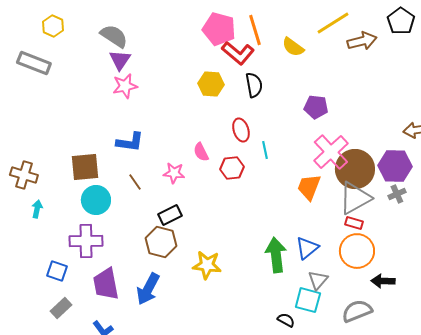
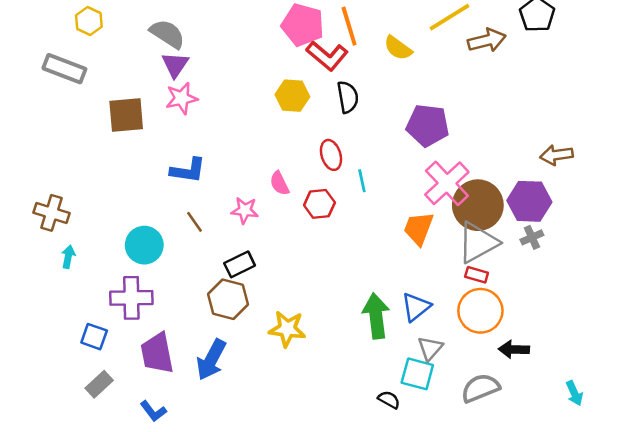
purple pentagon: (316, 107) -> (428, 125), size x1.4
brown square: (85, 167) -> (126, 115), moved

